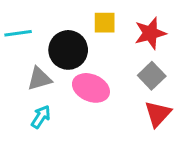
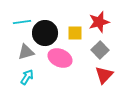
yellow square: (105, 23) -> (75, 33), moved
cyan line: (18, 33) -> (22, 22), moved

